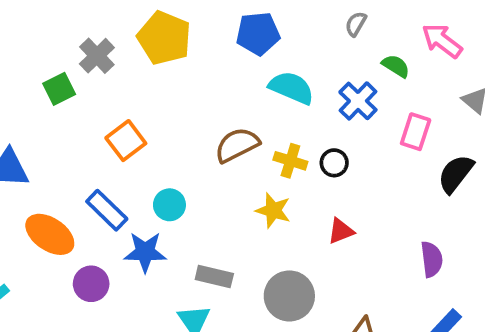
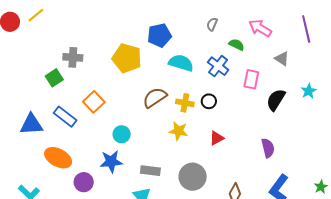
yellow pentagon: (164, 38) -> (127, 58), moved
gray cross: (97, 56) -> (73, 57), turned -36
blue rectangle: (107, 210) -> (65, 117), moved

